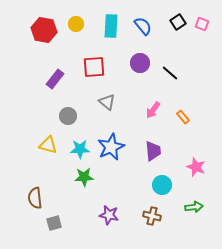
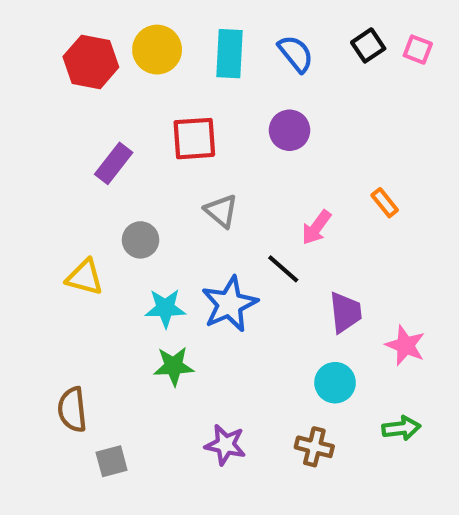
yellow circle: (76, 24) -> (157, 50), size x1.5
black line: (170, 73) -> (283, 269), moved
orange rectangle: (183, 117) -> (385, 203), moved
yellow triangle: (48, 145) -> (85, 277), moved
purple trapezoid: (153, 151) -> (345, 312), moved

